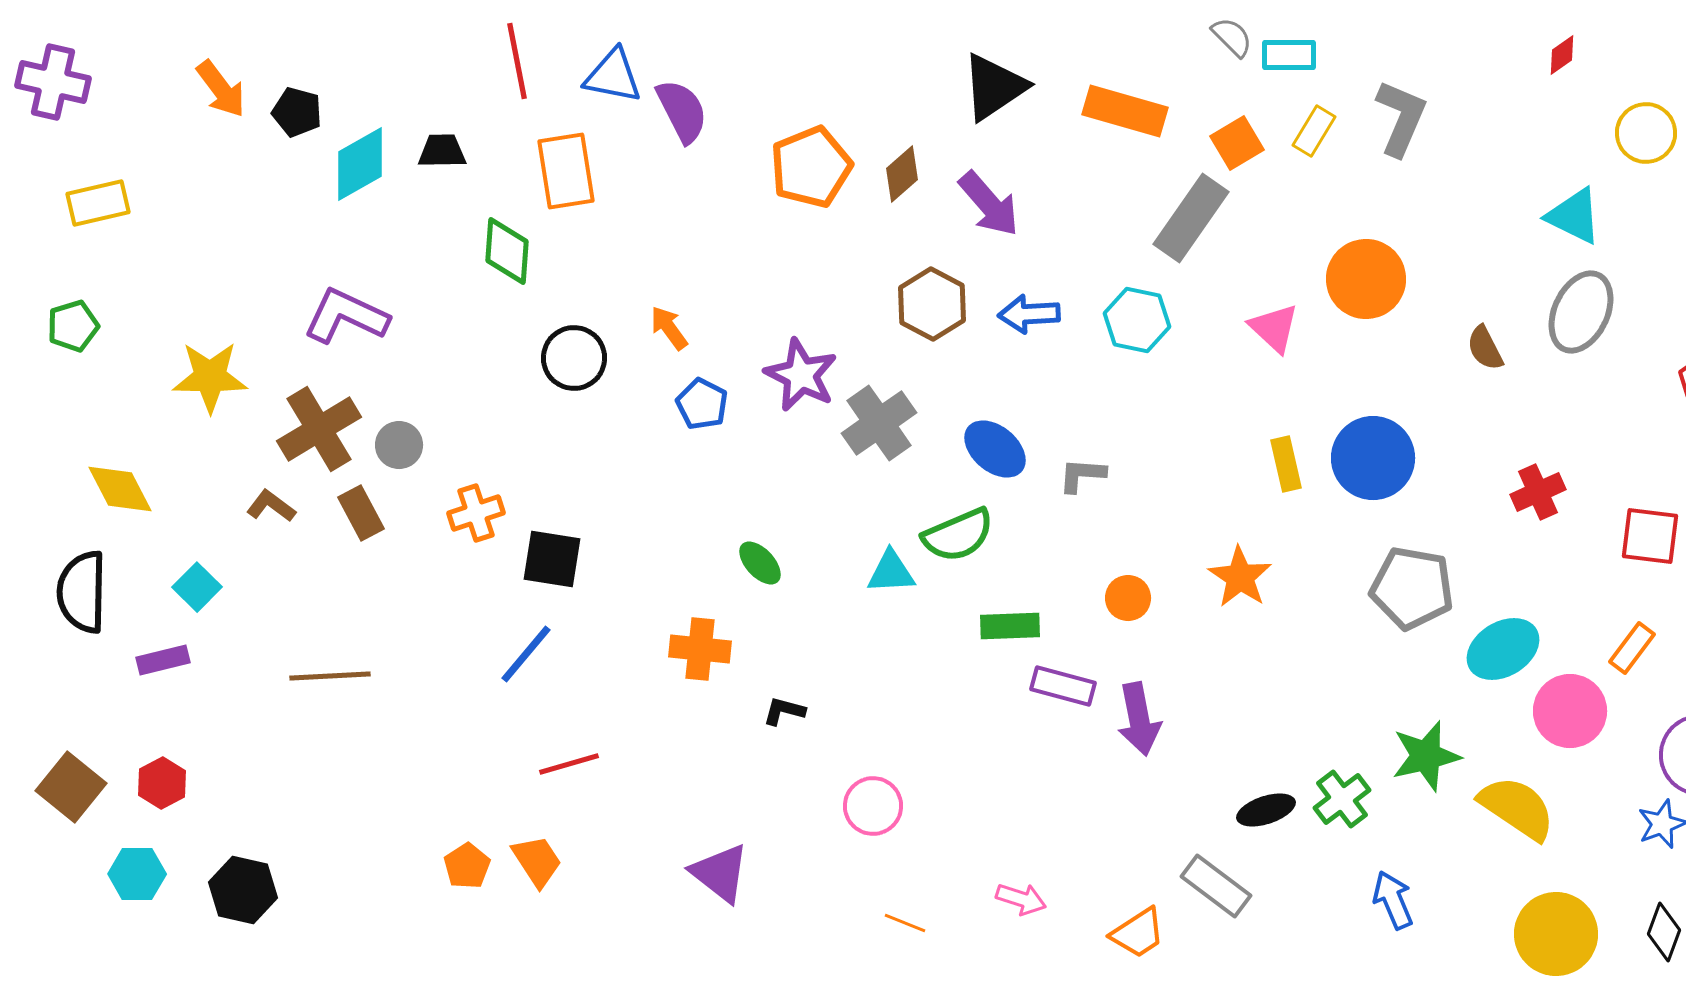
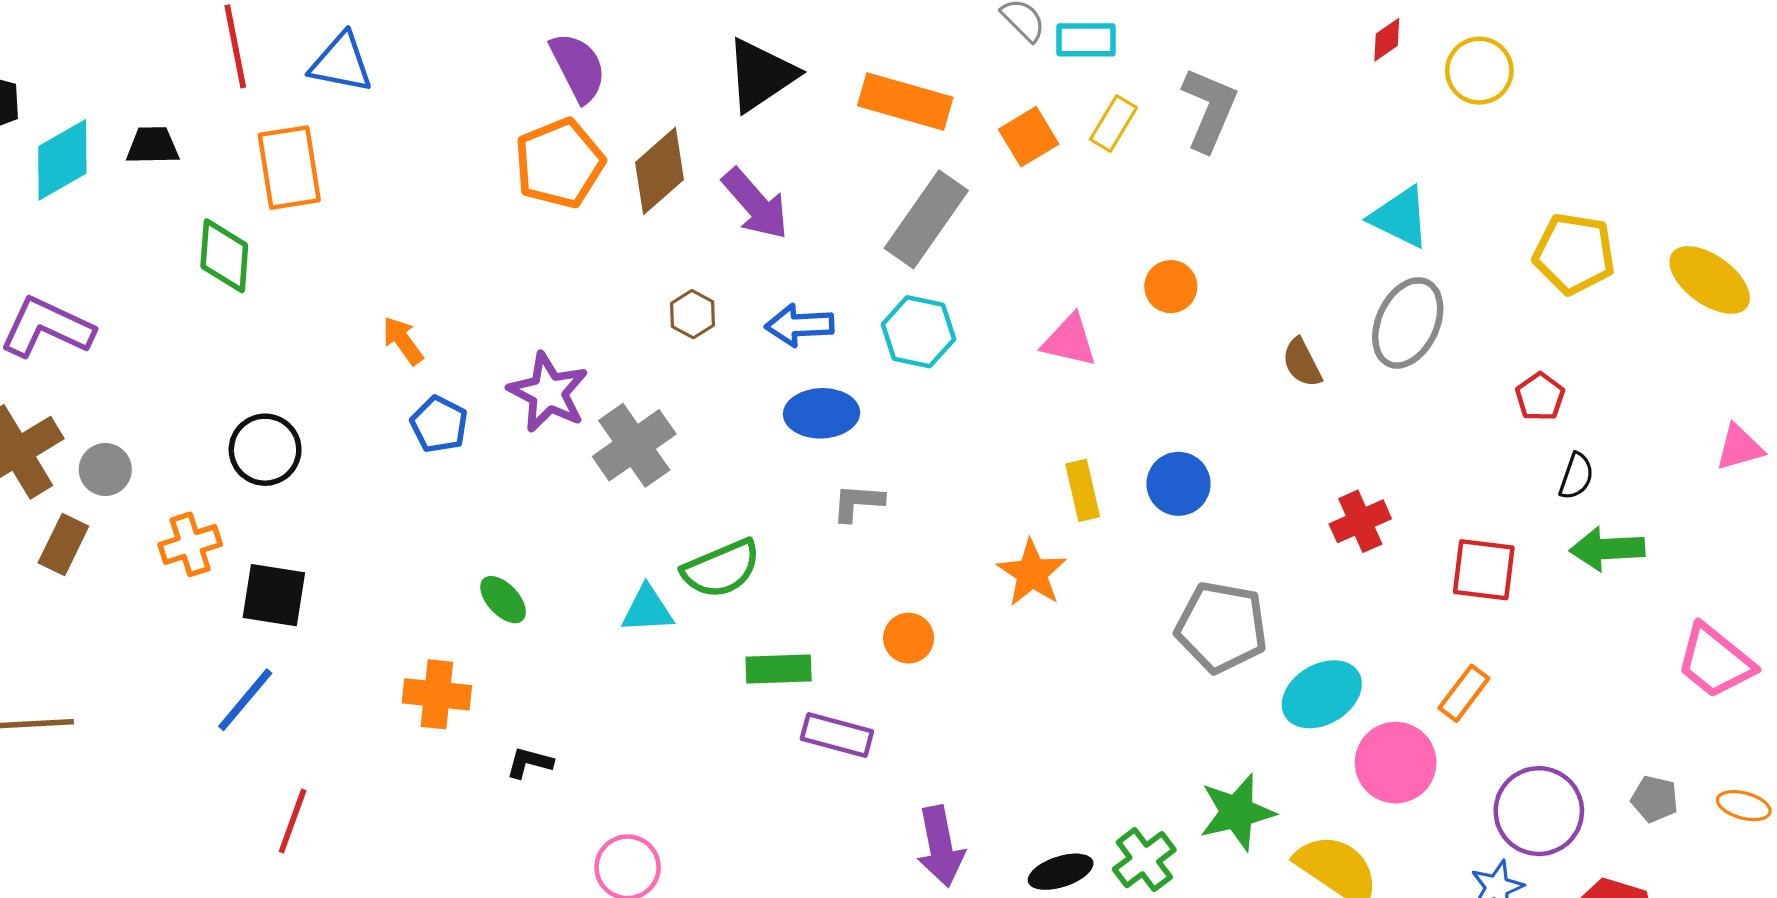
purple semicircle: (682, 111) -> (578, 67), moved
yellow circle: (1646, 133) -> (1479, 71), moved
brown diamond: (902, 174) -> (660, 171), size x1.4
gray rectangle: (1191, 218) -> (926, 219), moved
orange circle: (1366, 279) -> (1171, 287), size x0.6
brown hexagon: (932, 304) -> (693, 314), size x0.6
pink triangle: (1274, 328) -> (1069, 341), turned -30
black circle: (574, 358) -> (265, 450), moved
blue ellipse: (995, 449) -> (822, 413), moved, turned -42
blue circle: (1373, 458) -> (1179, 484), size x0.7
brown rectangle: (361, 513) -> (63, 544), turned 54
orange star: (1240, 577) -> (1032, 573), moved
purple arrow: (1139, 719) -> (941, 846), moved
red line: (569, 764) -> (293, 821), turned -54

